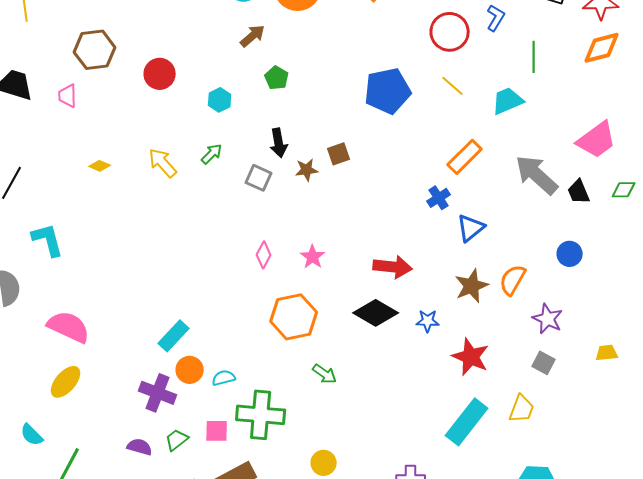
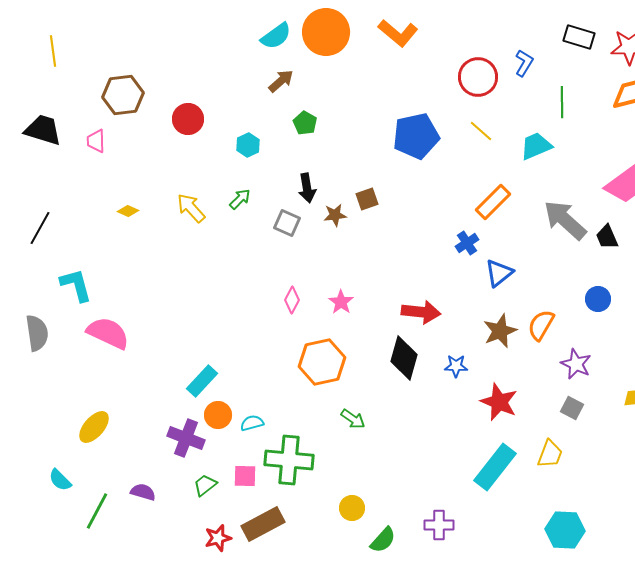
black diamond: (376, 313) -> (404, 358), turned 75
pink semicircle: (69, 327) -> (108, 333), moved
purple semicircle: (140, 447) -> (143, 492), moved

